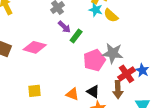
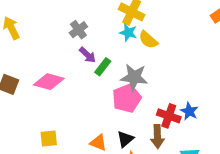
gray star: (113, 53) -> (134, 77), moved
red cross: (127, 74) -> (169, 116), turned -36
black triangle: (93, 92) -> (125, 139), turned 48

